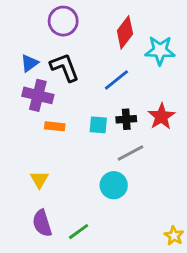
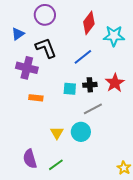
blue triangle: (29, 63) -> (18, 34), moved
orange rectangle: (55, 126) -> (36, 98), moved
yellow triangle: (39, 180) -> (57, 133), moved

